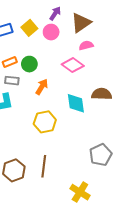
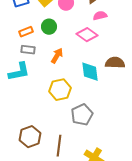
green circle: (29, 64) -> (49, 27), moved
gray pentagon: (101, 155) -> (82, 115), moved
brown line: (44, 166) -> (59, 146), moved

